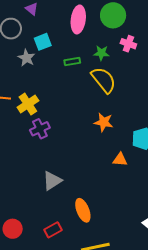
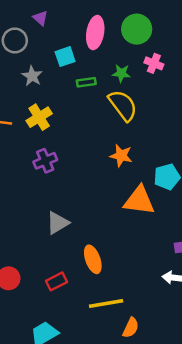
cyan square: (43, 42) -> (65, 57), moved
yellow cross: (28, 104) -> (39, 117), moved
orange triangle: (120, 160) -> (139, 201), size x1.8

